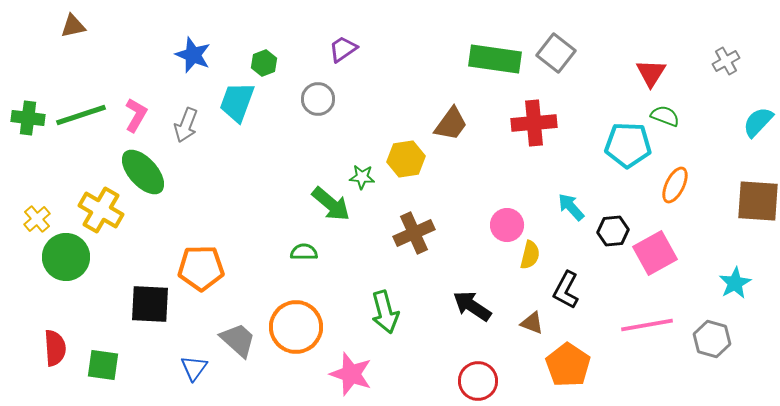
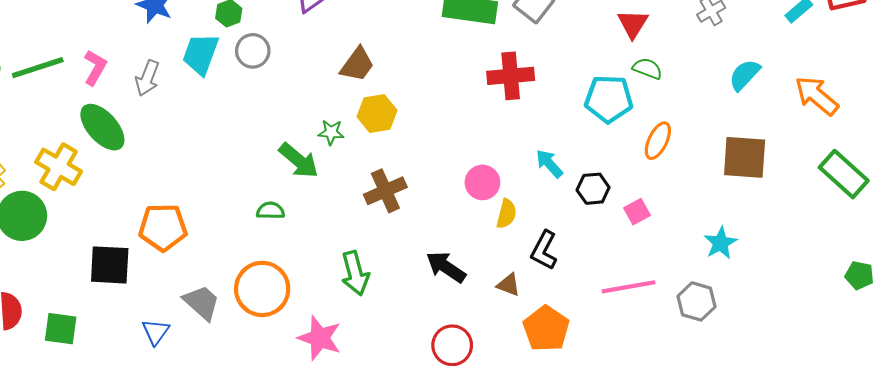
gray circle: (318, 99) -> (253, 51), moved
brown trapezoid: (451, 124) -> (357, 64), moved
pink square: (655, 253) -> (637, 212), size x0.6

